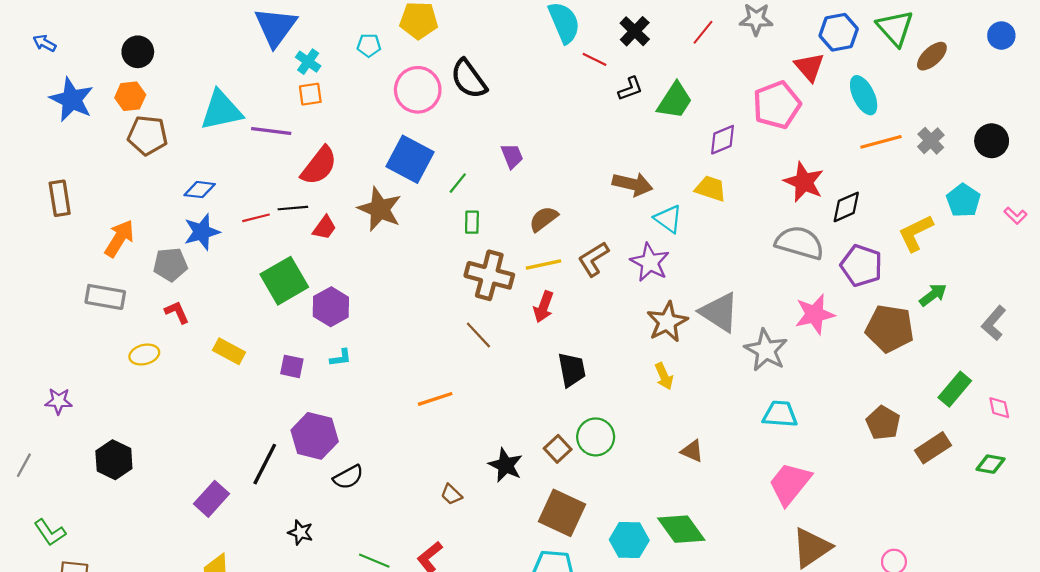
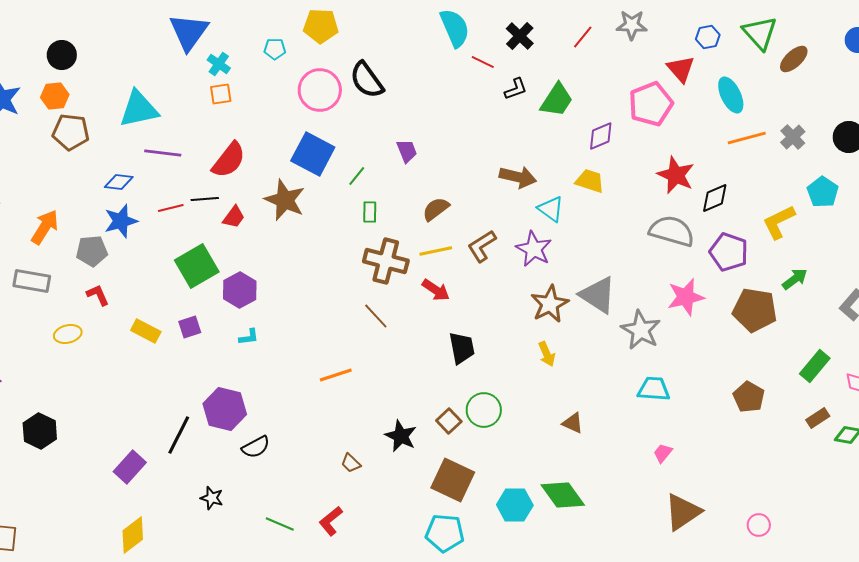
blue hexagon: (839, 32) -> (708, 37), size x0.7
purple line: (271, 131) -> (163, 153), moved
red arrow: (544, 307) -> (436, 290), turned -76
purple square: (292, 366) -> (190, 327), moved, turned -30
brown rectangle: (933, 448) -> (818, 418), moved, size x0.7
pink trapezoid: (790, 484) -> (663, 453), size x0.5

